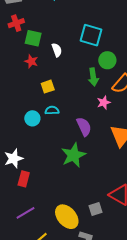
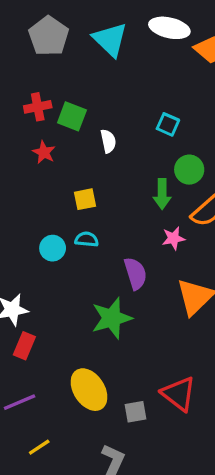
red cross: (16, 23) -> (38, 107), moved
cyan square: (91, 35) -> (168, 124), size x0.6
red star: (31, 61) -> (44, 152), moved
yellow ellipse: (67, 217) -> (89, 390), moved

